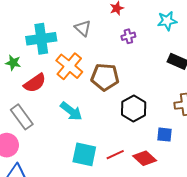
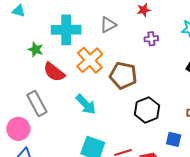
gray triangle: (83, 28) -> (108, 25), turned 42
red semicircle: (35, 83) -> (54, 72), turned 65

